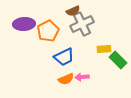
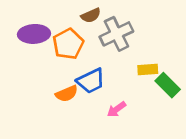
brown semicircle: (73, 11) -> (91, 15), moved
pink arrow: (82, 77) -> (116, 109), turned -32
orange semicircle: (66, 79) -> (67, 94), moved

